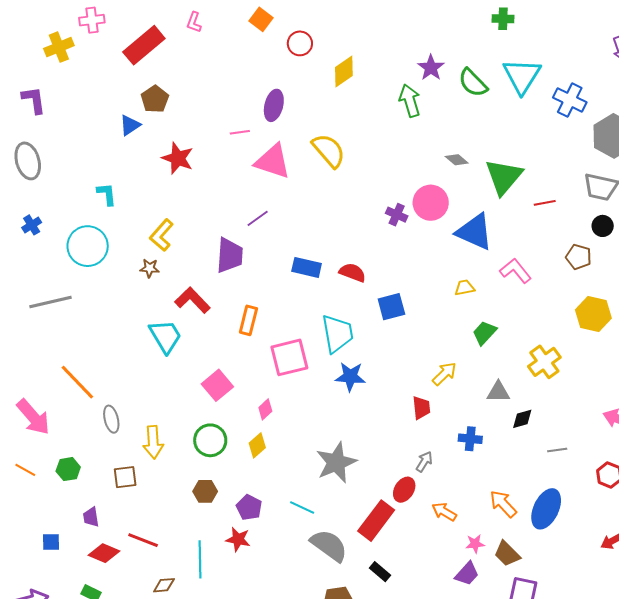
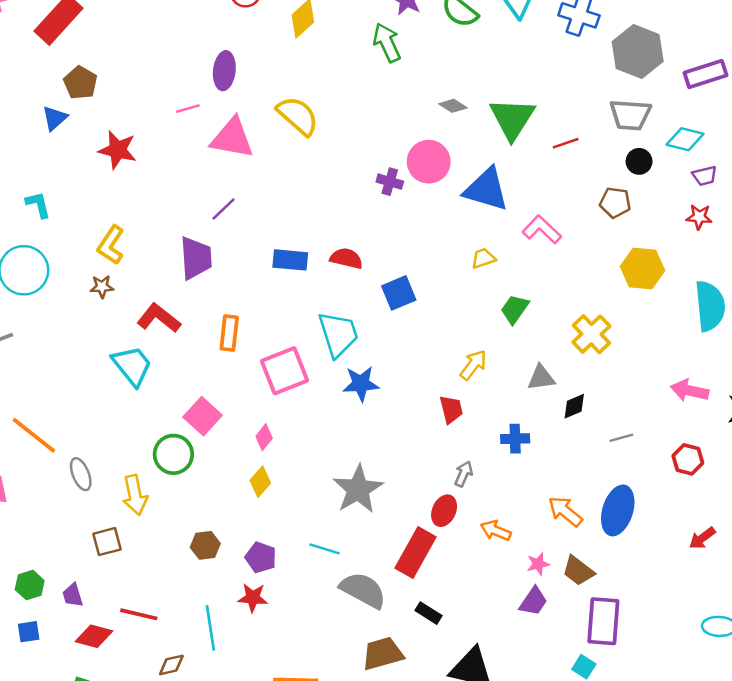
green circle: (210, 440) -> (173, 454), moved
green hexagon: (68, 469) -> (30, 585), moved

